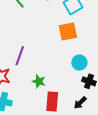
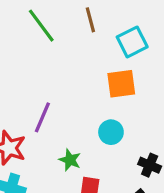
cyan circle: (79, 63) -> (111, 132), moved

